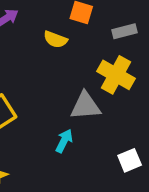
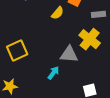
yellow semicircle: (55, 39) -> (58, 13), turned -80

